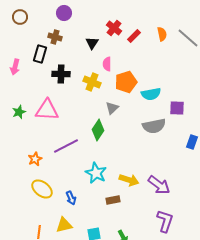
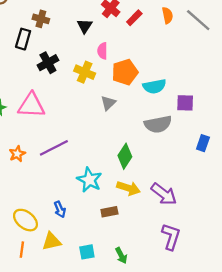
black cross: (61, 74) -> (48, 63), turned -30
green diamond: (98, 130) -> (125, 156), moved
orange star: (35, 159) -> (17, 154), moved
yellow ellipse: (42, 189) -> (25, 220), moved

